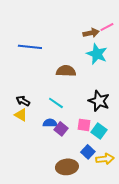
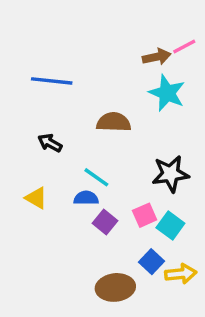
black arrow: (23, 101) -> (50, 143), moved
black star: (99, 101) -> (170, 174), turned -30
blue semicircle: (50, 123) -> (86, 198), moved
pink square: (84, 125) -> (145, 215), turned -32

